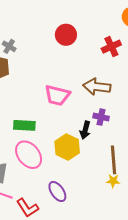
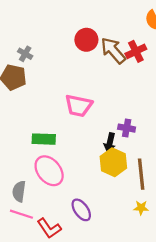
brown arrow: (97, 87) -> (113, 51), moved, turned 44
yellow hexagon: (67, 147) -> (113, 162), moved
yellow star: (113, 181) -> (141, 208), moved

